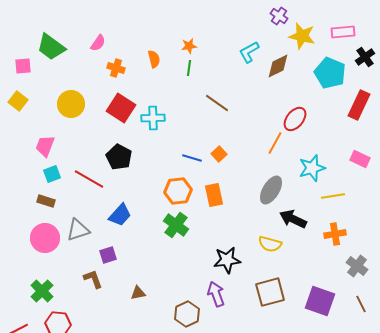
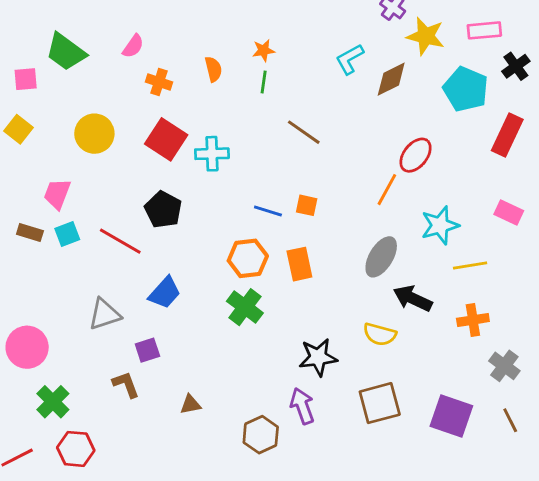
orange square: (219, 154) -> (307, 205), turned -35
brown rectangle: (46, 201) -> (30, 233), moved
pink circle: (45, 238) -> (27, 347), moved

